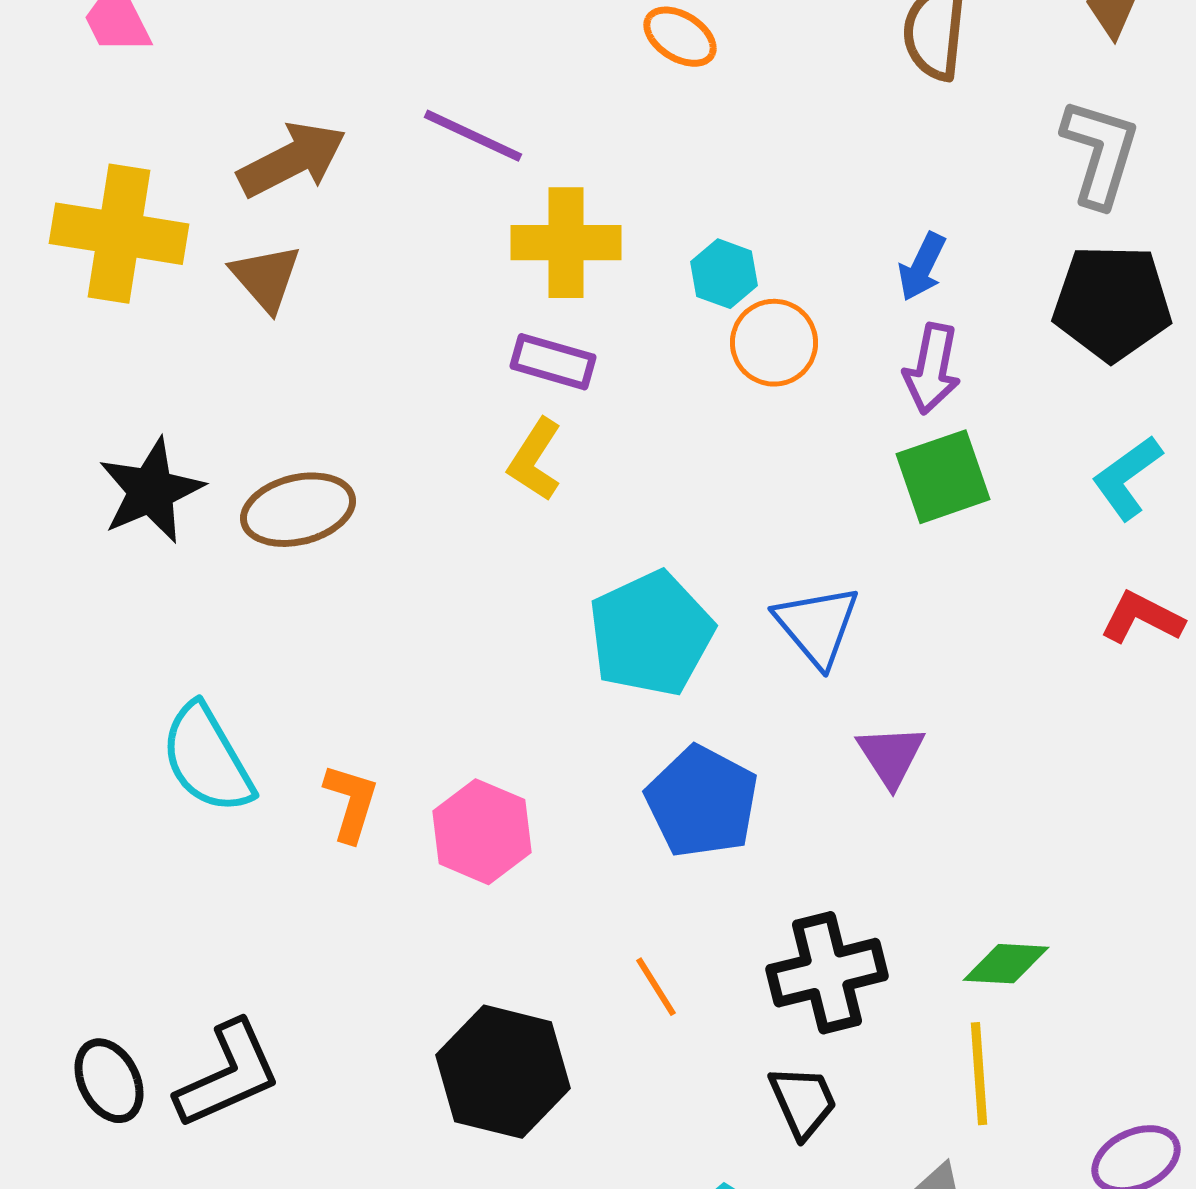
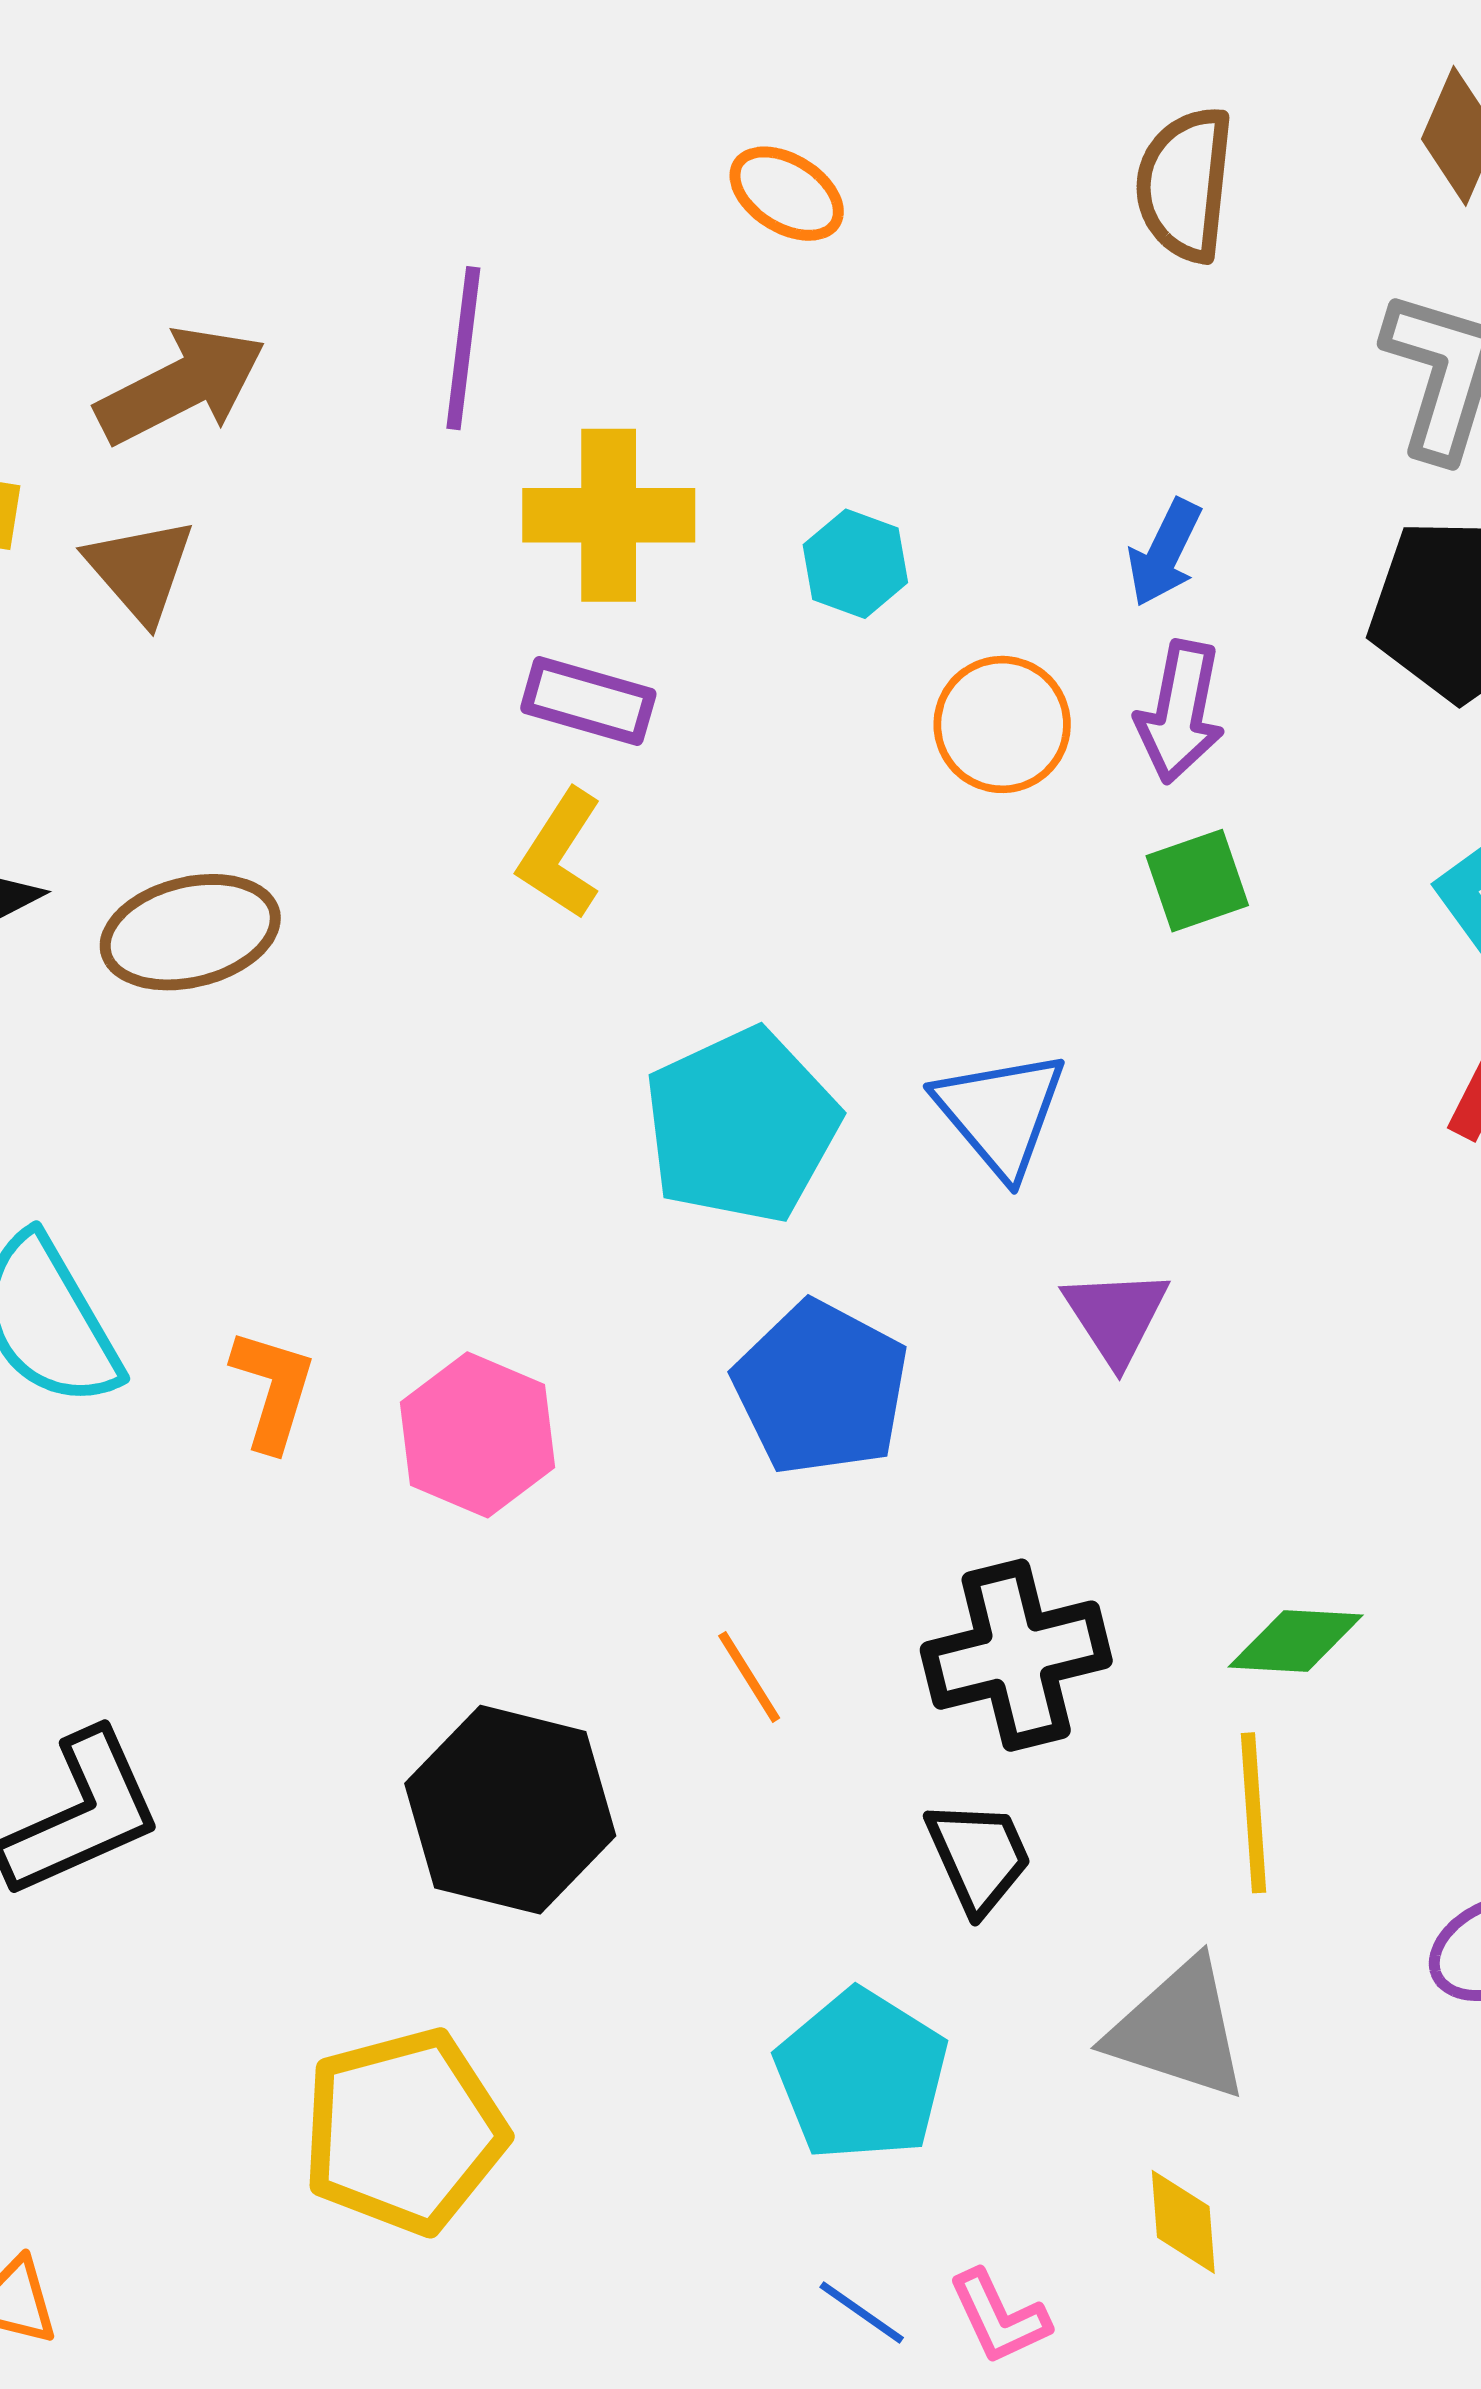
purple line: (473, 136) -> (463, 348), turned 72
orange circle: (774, 343) -> (1002, 724), moved
green square: (943, 477) -> (1197, 881), size x0.7

